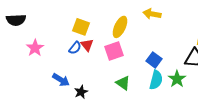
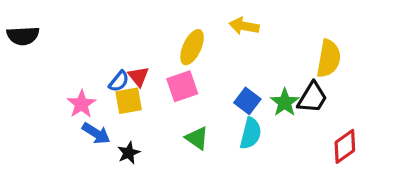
yellow square: (81, 27) -> (129, 101), moved, turned -30
pink star: (35, 48) -> (81, 104), moved
green star: (177, 79) -> (285, 102), moved

